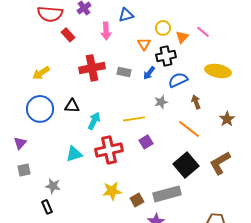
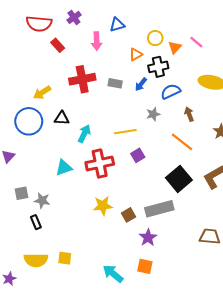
orange triangle: (144, 44) -> (136, 54), turned 32
yellow arrow: (41, 73) -> (42, 93), moved
gray square: (24, 170) -> (22, 193), moved

